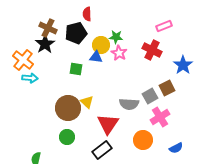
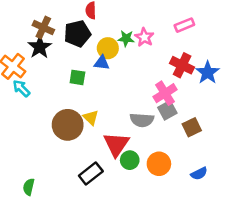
red cross: (152, 50) -> (182, 65), moved
pink star: (119, 53) -> (144, 37), moved
cyan arrow: (30, 78) -> (21, 88), turned -140
brown square: (167, 88) -> (192, 127), moved
pink cross: (160, 117) -> (165, 93), moved
green circle: (67, 137) -> (130, 160), moved
black rectangle: (102, 150) -> (91, 174), moved

